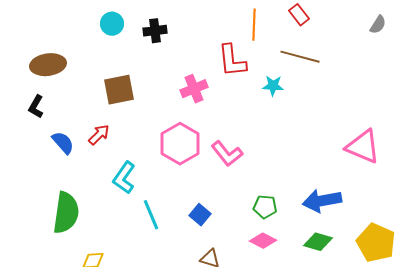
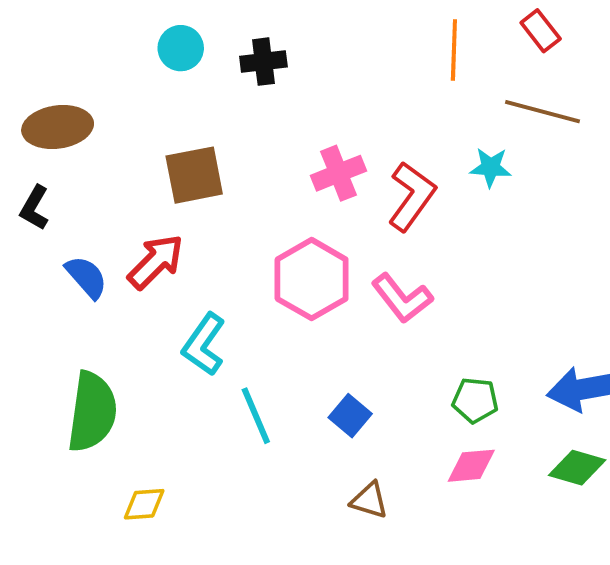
red L-shape: (232, 61) -> (412, 196), moved, turned -138
red arrow: (99, 135) -> (156, 262), size x1.4
pink diamond: (263, 241) -> (471, 466), turned -32

